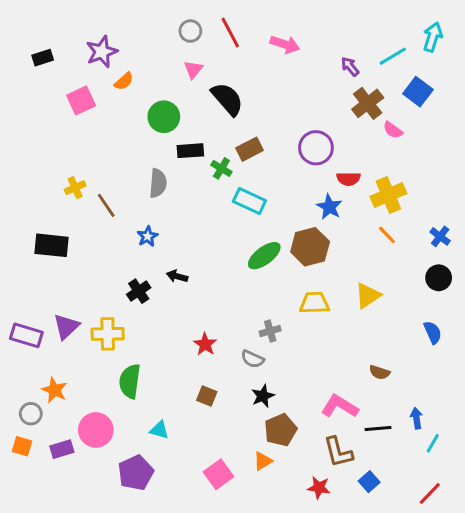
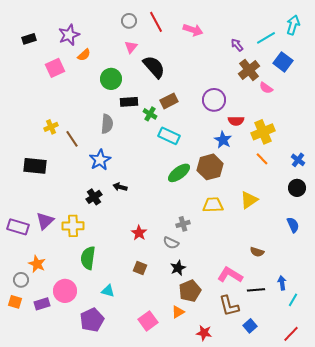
blue star: (148, 236) -> (100, 160), size x1.5
red star: (319, 488) -> (204, 333), moved

